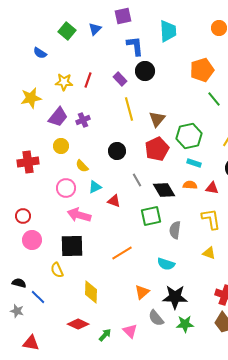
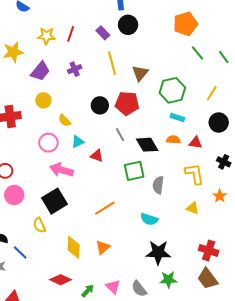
purple cross: (83, 120) -> (75, 69), moved
red pentagon: (157, 149) -> (127, 103), moved, turned 30
black square: (72, 246) -> (54, 201), turned -30
orange triangle: (142, 292) -> (103, 247), moved
gray semicircle: (156, 318) -> (139, 289), moved

